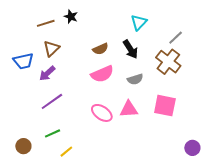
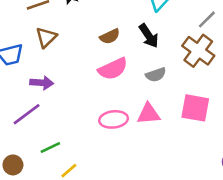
purple arrow: (47, 73) -> (42, 83), moved, turned -132
purple line: (52, 101) -> (27, 114), moved
pink ellipse: (102, 113) -> (114, 119), turned -40

